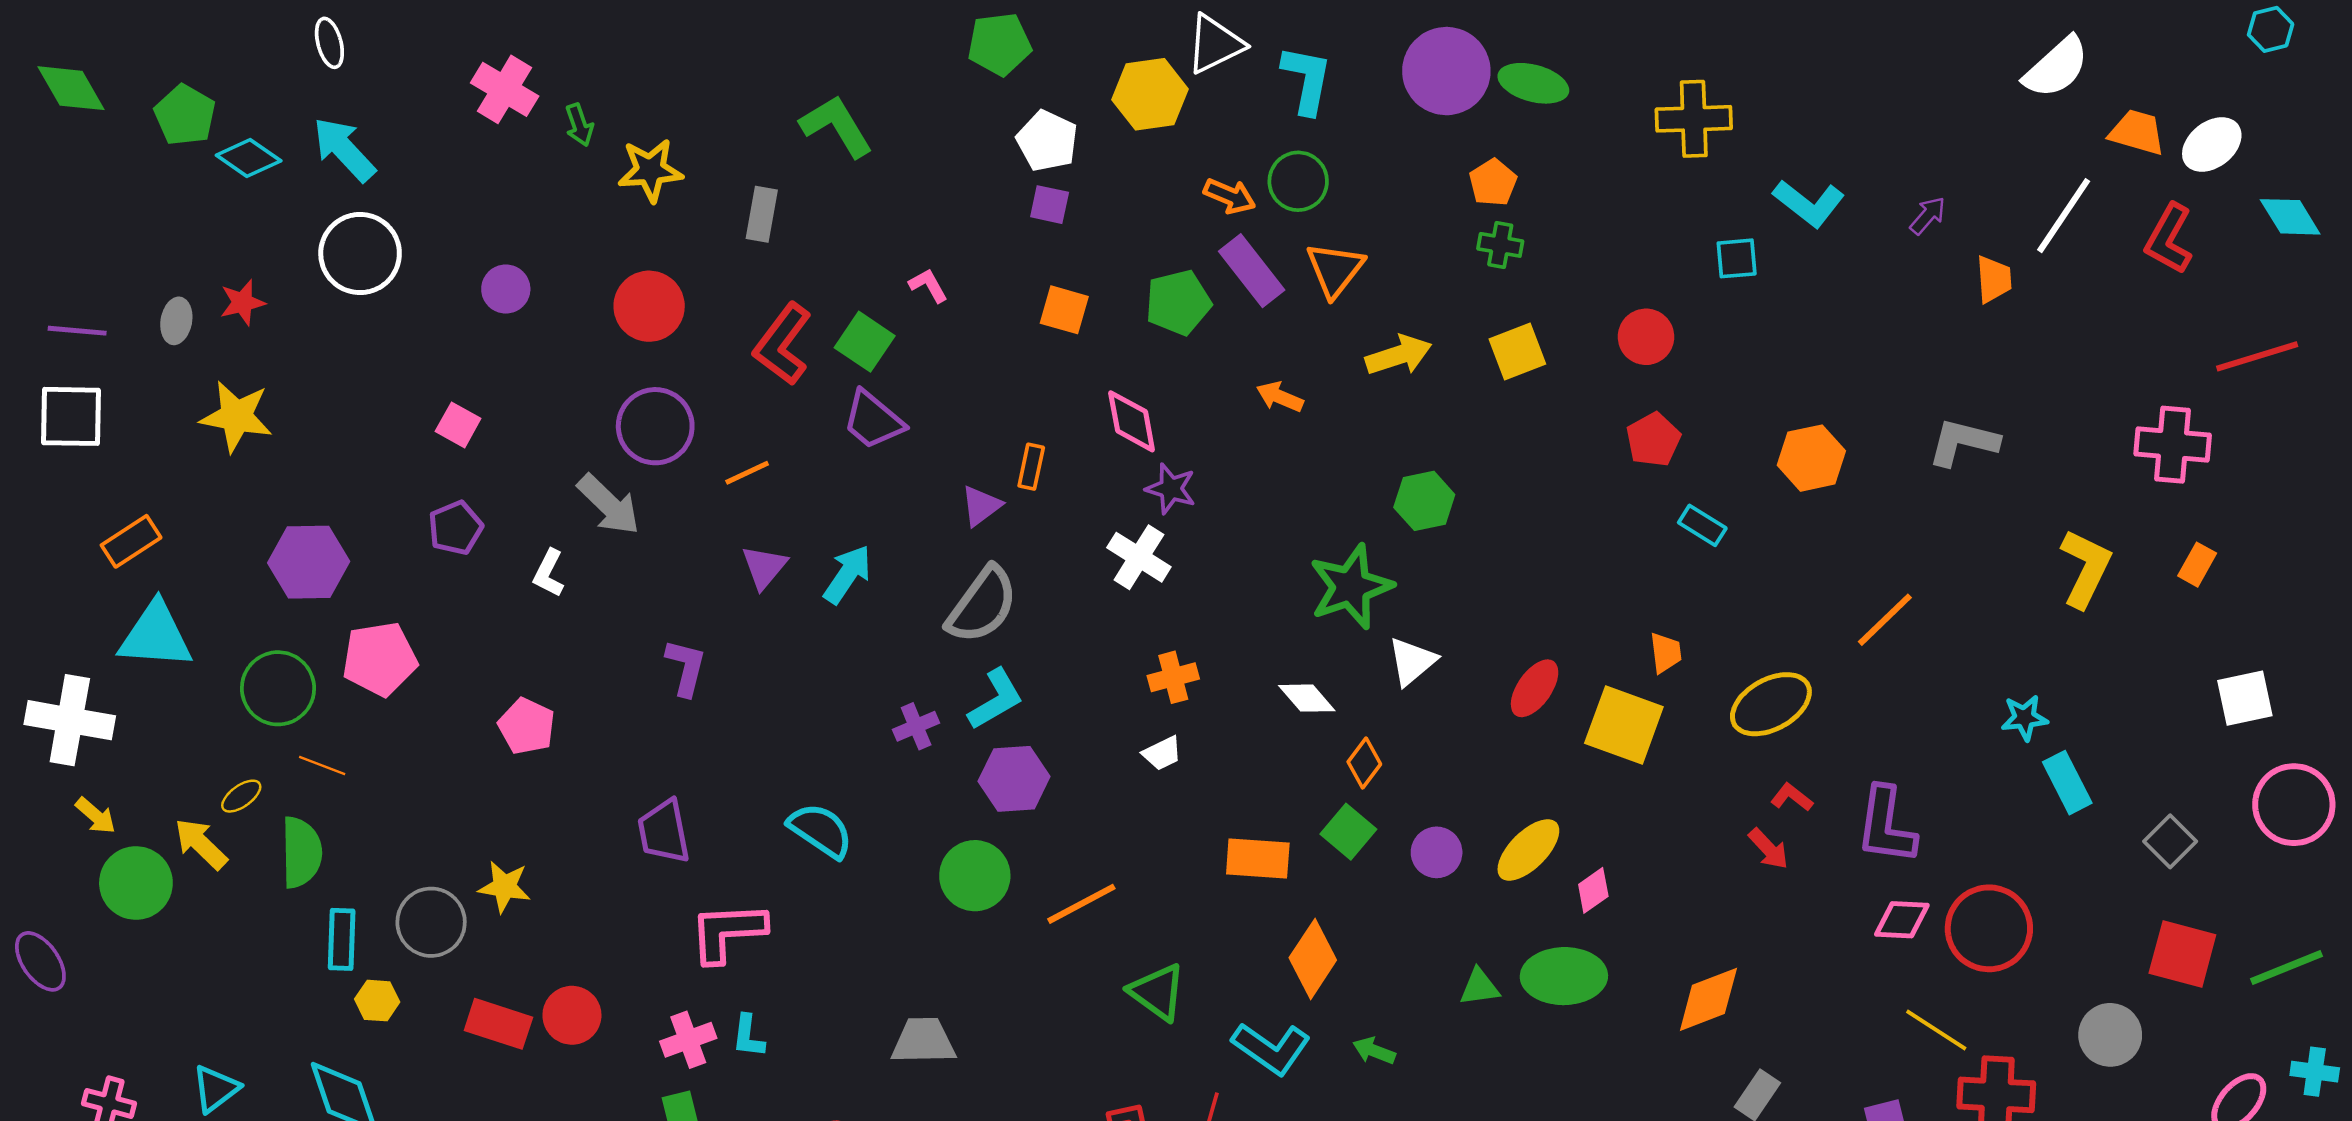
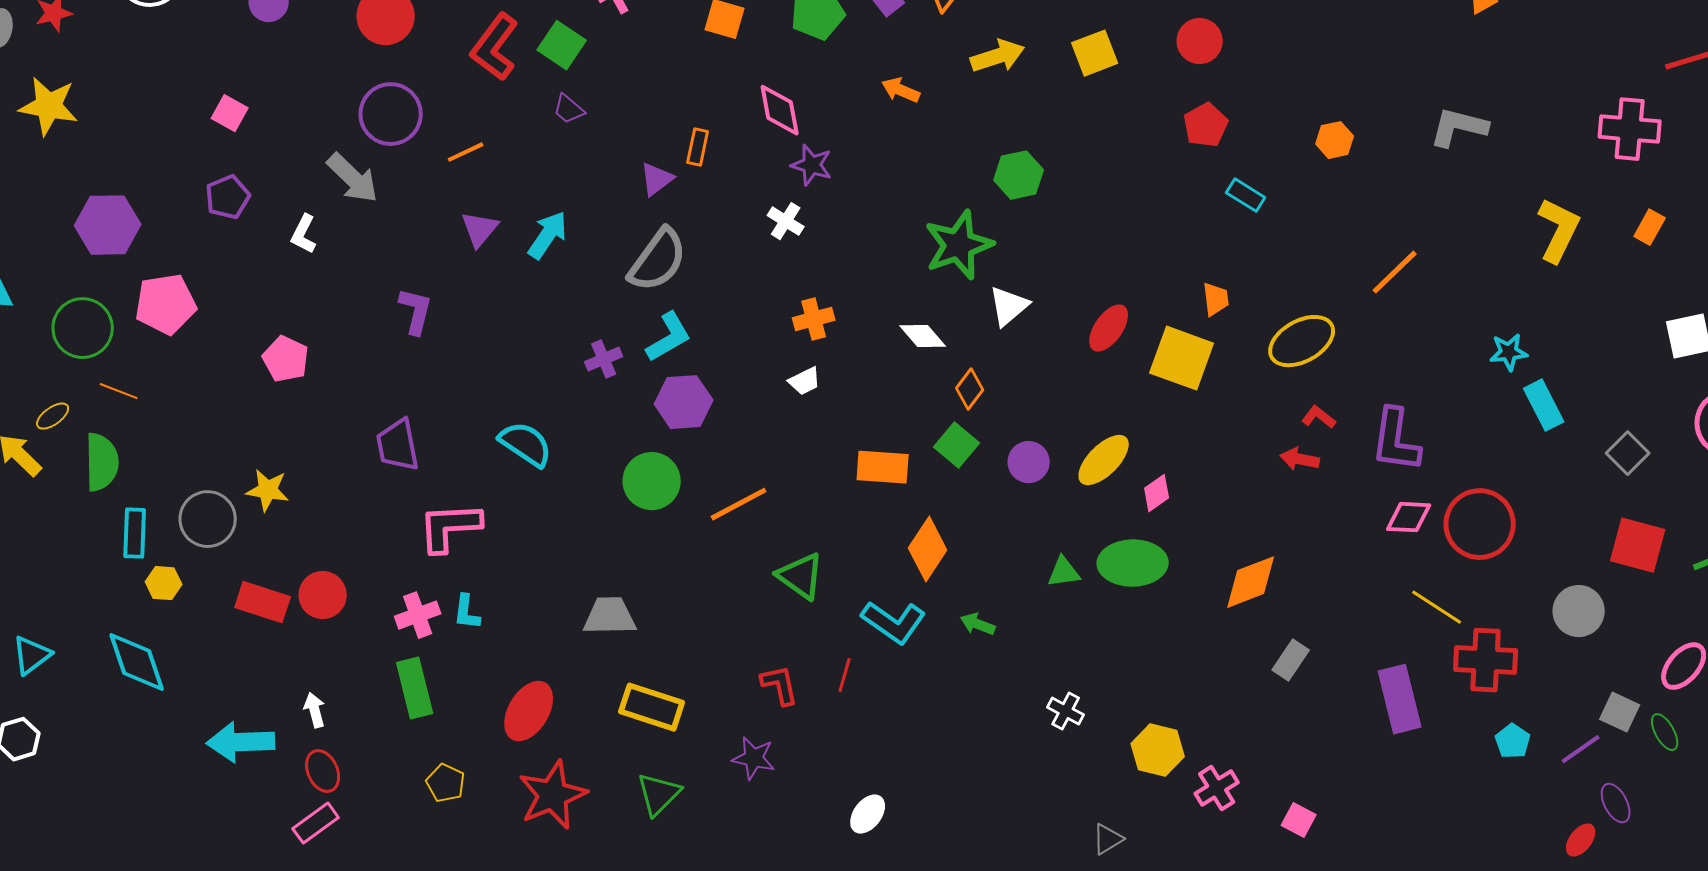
purple trapezoid: (873, 420) -> (569, 109), size x0.6
orange hexagon: (1811, 458) -> (1335, 140), size x0.7
white cross: (1139, 557) -> (786, 221), size x0.7
red arrow: (1768, 849) -> (1300, 459), turned 144

